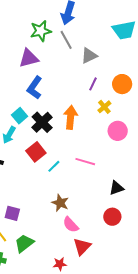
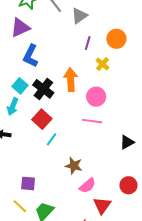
pink circle: (118, 131) -> (96, 97), moved
cyan line: (54, 166) -> (51, 139), moved
red circle: (112, 217) -> (128, 185), moved
pink semicircle: (71, 225) -> (87, 186), turned -78

